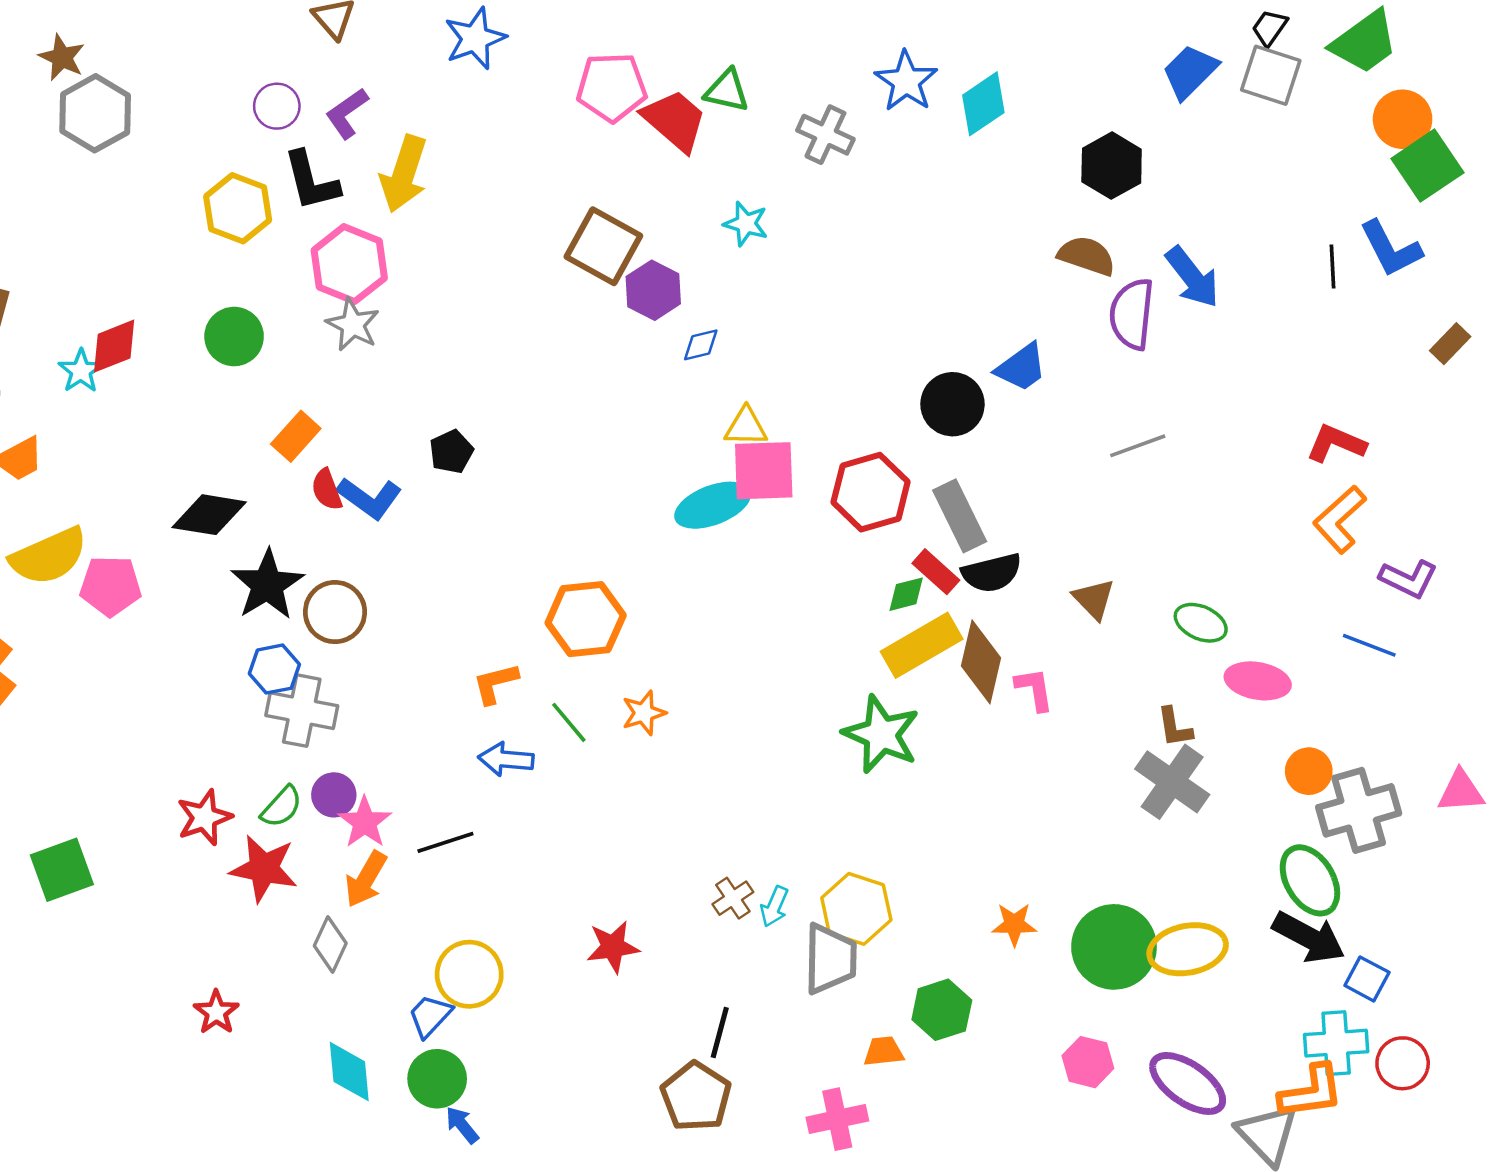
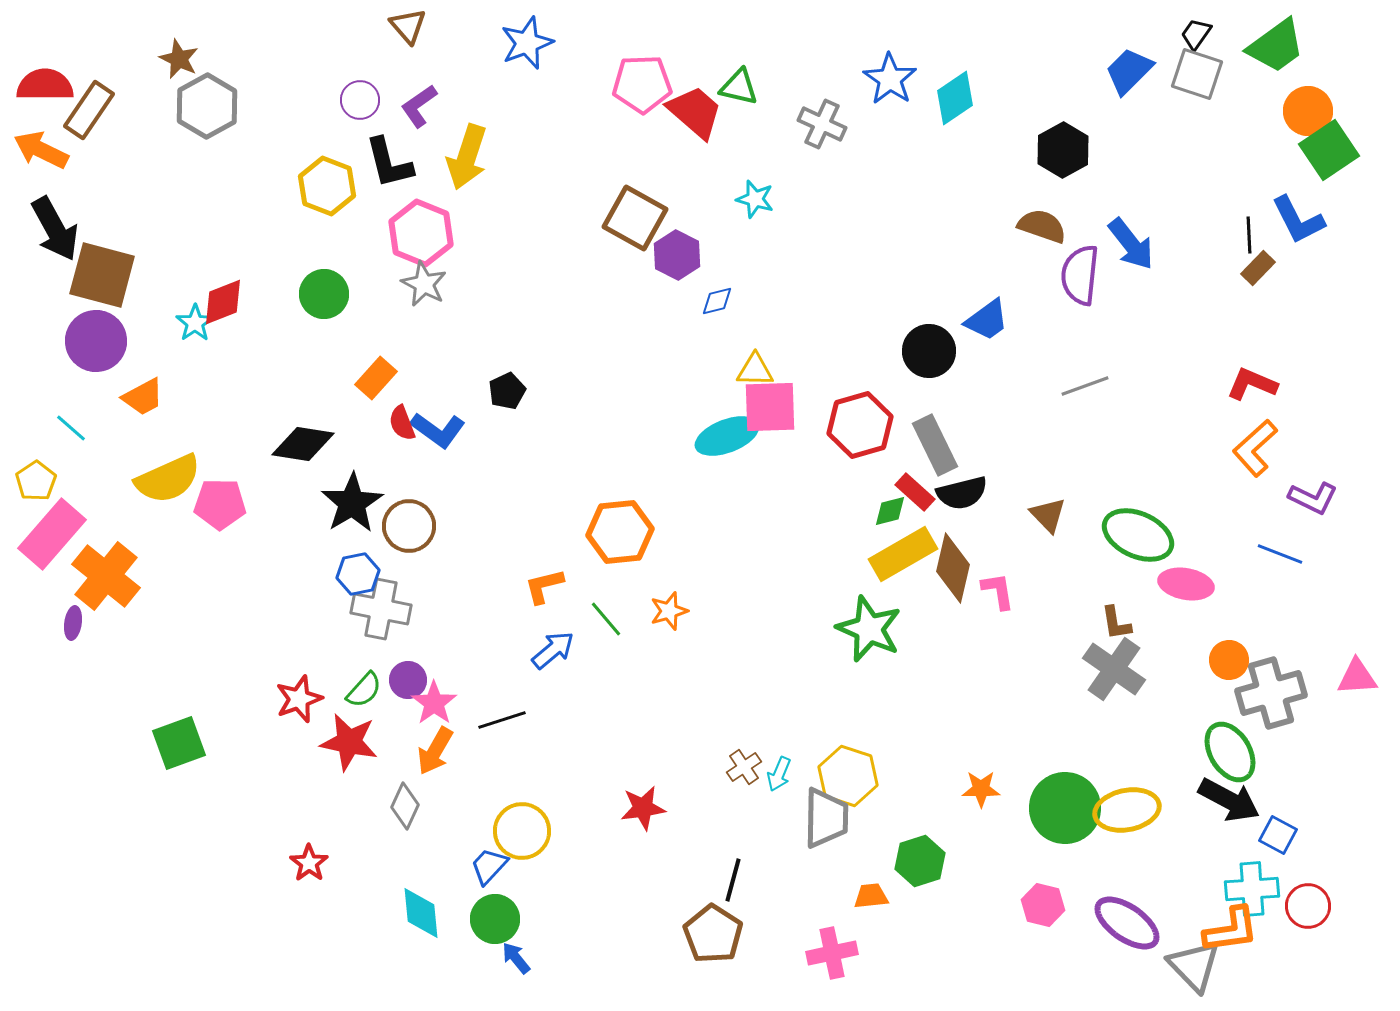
brown rectangle: (1450, 344) -> (1258, 268), moved
green ellipse: (1201, 623) -> (1138, 535), size x1.6
blue arrow: (506, 759) -> (553, 650), turned 135

